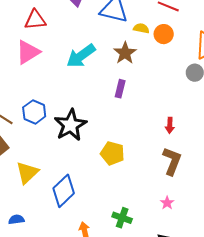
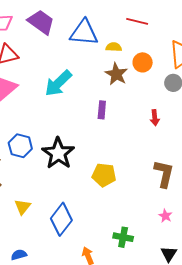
orange circle: (164, 34) -> (143, 62), moved
brown star: (125, 53) -> (116, 74), moved
red arrow: (170, 125) -> (155, 118), moved
yellow triangle: (27, 173) -> (22, 207), size x0.7

